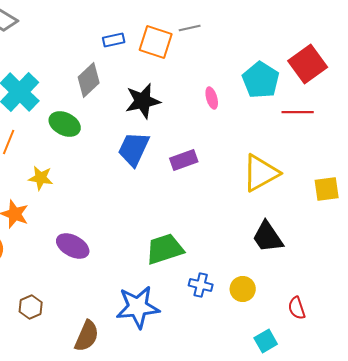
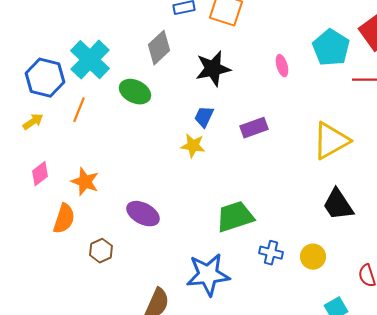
blue trapezoid: (134, 149) -> (204, 117), size x0.6
yellow star: (41, 178) -> (193, 146), moved
brown hexagon: (31, 307) -> (101, 251), moved

